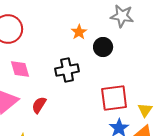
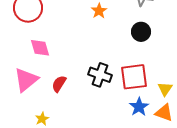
black circle: (103, 47) -> (141, 32), moved
black cross: (67, 70) -> (100, 75), moved, turned 30

